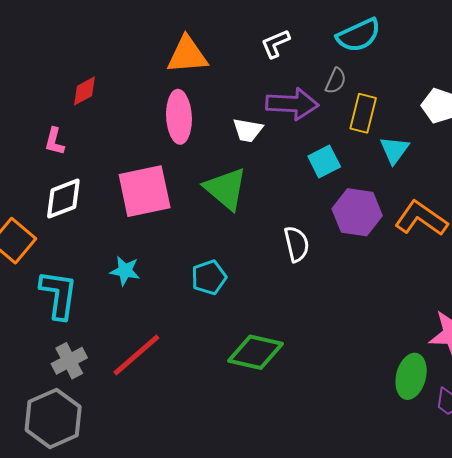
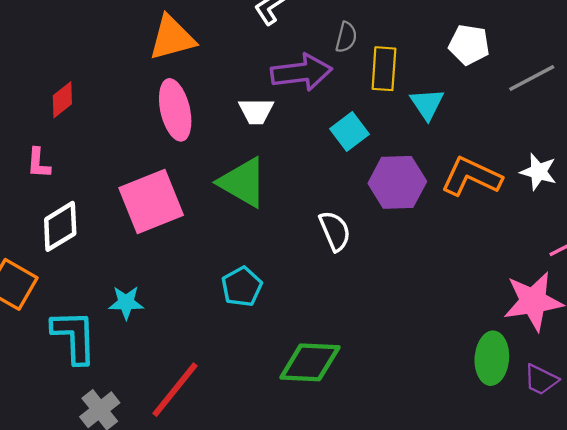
cyan star: (125, 271) -> (126, 303), moved

